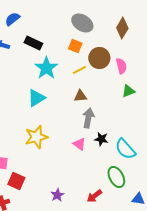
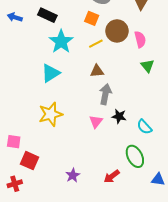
green triangle: (128, 91) -> (148, 66), turned -48
pink triangle: (79, 144) -> (96, 122), turned 32
cyan semicircle: (125, 149) -> (144, 127), size x0.7

